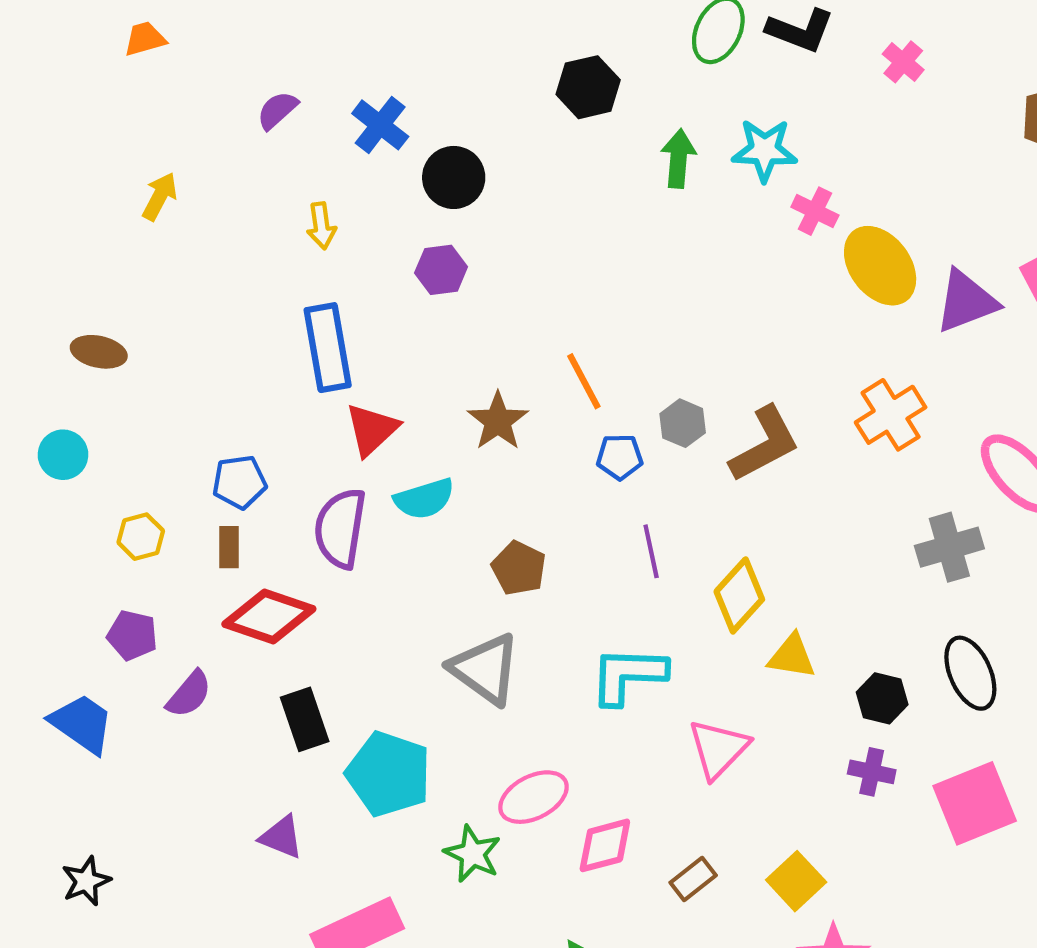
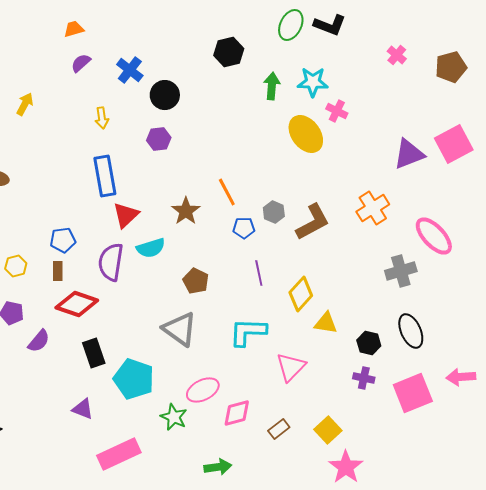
orange trapezoid: (145, 39) -> (74, 29), moved
pink cross: (903, 62) -> (397, 55), moved
yellow ellipse: (880, 266) -> (306, 134), moved

